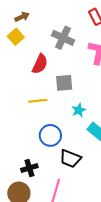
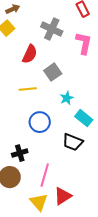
gray square: (64, 83) -> (53, 72), turned -30
black trapezoid: (70, 159) -> (73, 142), moved

